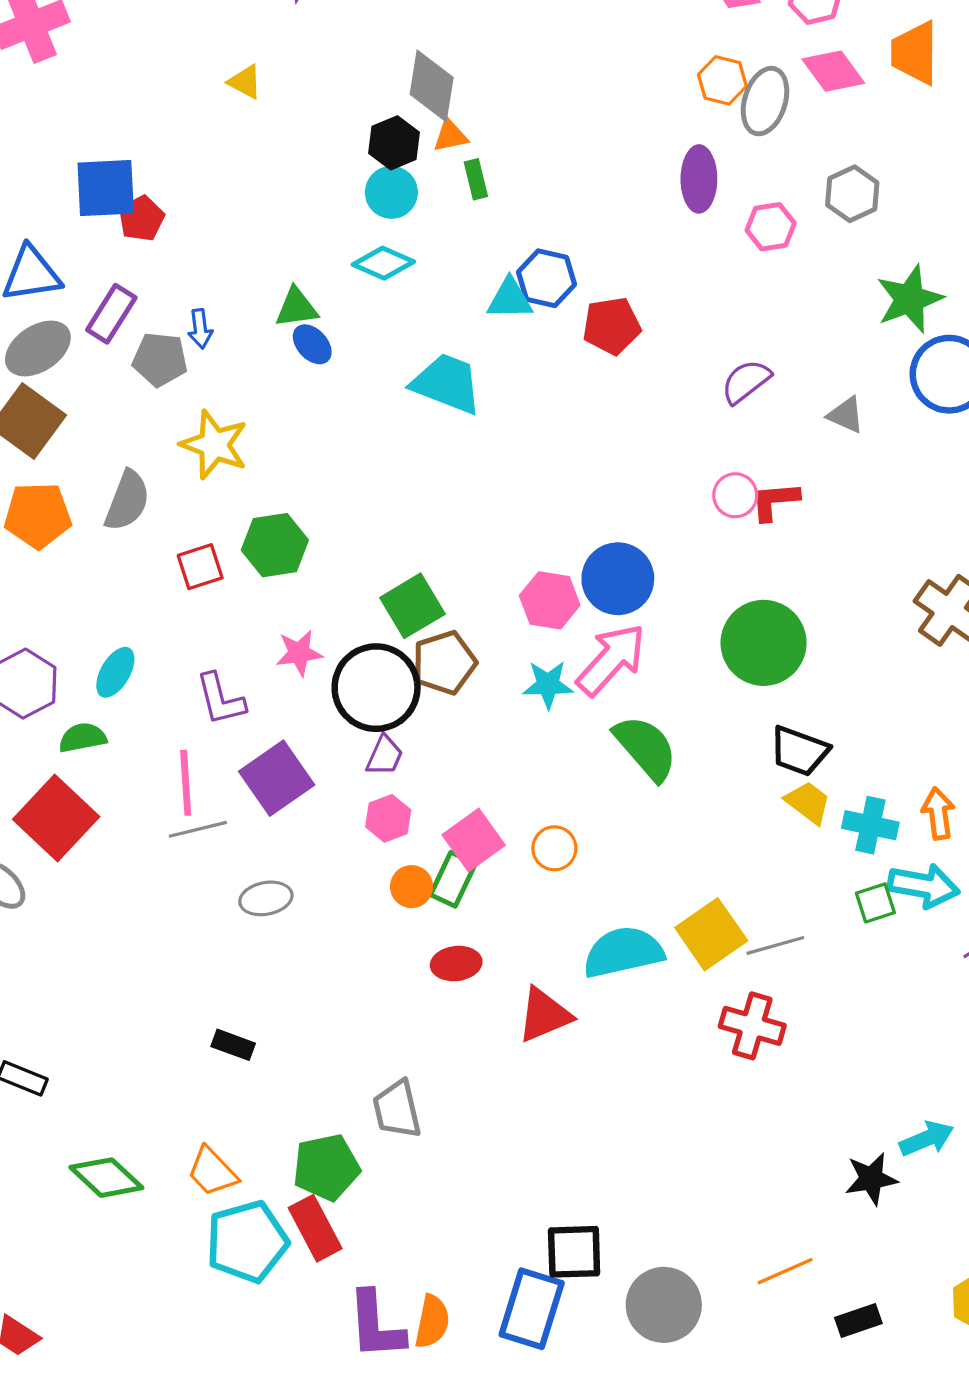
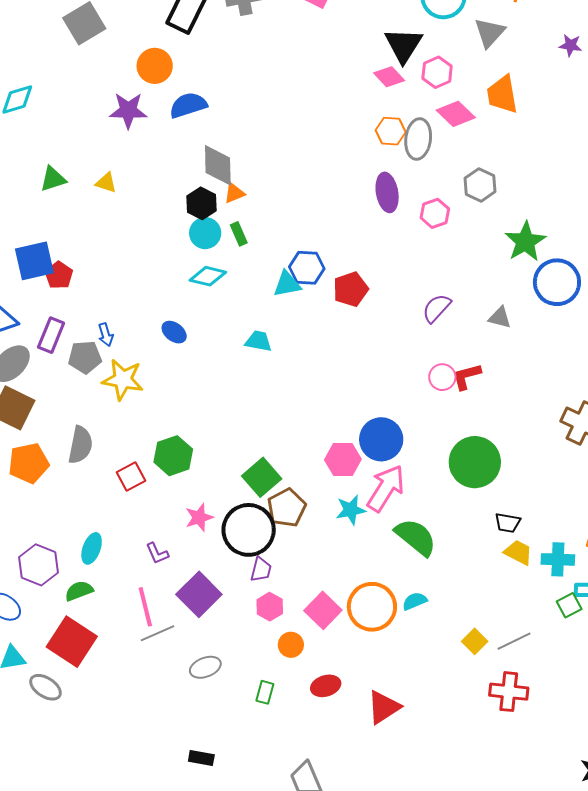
green rectangle: (476, 179) -> (239, 234), moved
green triangle: (296, 308) -> (53, 179), moved
cyan trapezoid: (447, 383) -> (259, 341), size x0.6
yellow star: (214, 445) -> (123, 380), moved
purple L-shape: (221, 699) -> (157, 553), size x0.7
black trapezoid: (799, 751) -> (508, 523), size x0.7
orange circle: (554, 848) -> (372, 607), size x1.8
green rectangle: (453, 879) -> (265, 692), moved, size x0.7
yellow square: (711, 934) -> (475, 641), size x0.6
cyan semicircle: (623, 952) -> (415, 601), moved, size x0.5

